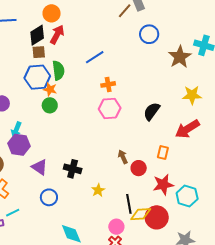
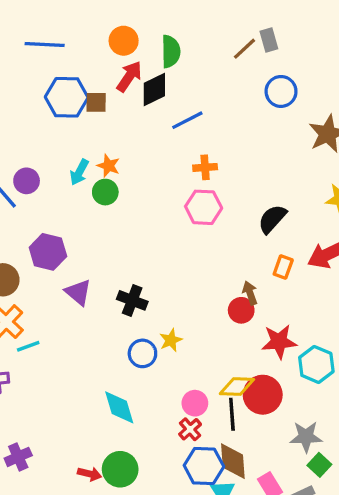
black diamond: (37, 35) -> (154, 89), moved
green semicircle: (58, 71) -> (171, 51), moved
blue hexagon: (37, 77) -> (67, 97), moved
cyan arrow: (16, 130) -> (79, 172), moved
orange rectangle: (163, 153) -> (283, 267), moved
brown arrow: (123, 157) -> (250, 293), moved
blue circle: (49, 197) -> (142, 353), moved
black line: (129, 204) -> (232, 414), moved
cyan line: (13, 213) -> (28, 346), moved

